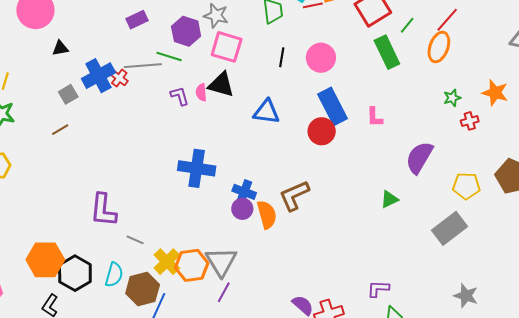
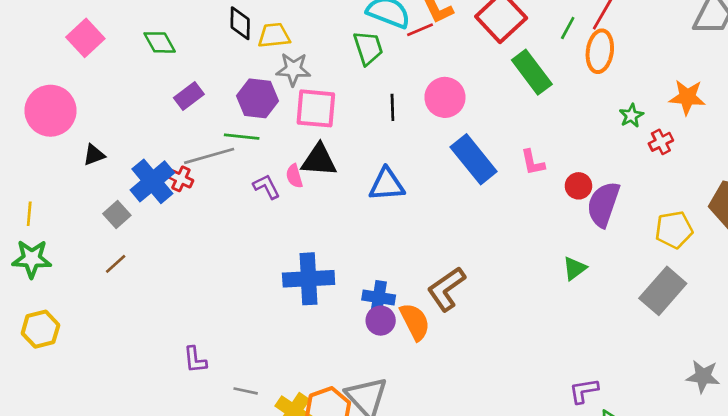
green line: (407, 25) -> (568, 28), moved
red circle: (322, 131) -> (578, 186), moved, size x0.7
purple L-shape: (103, 210) -> (195, 360), size x0.6

